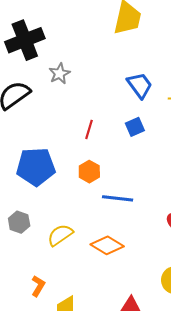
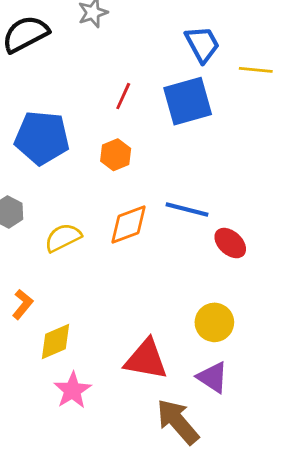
blue square: (135, 127) -> (188, 101), size x1.8
blue line: (118, 198) -> (187, 210), moved
orange diamond: (107, 245) -> (128, 225), moved, turned -60

